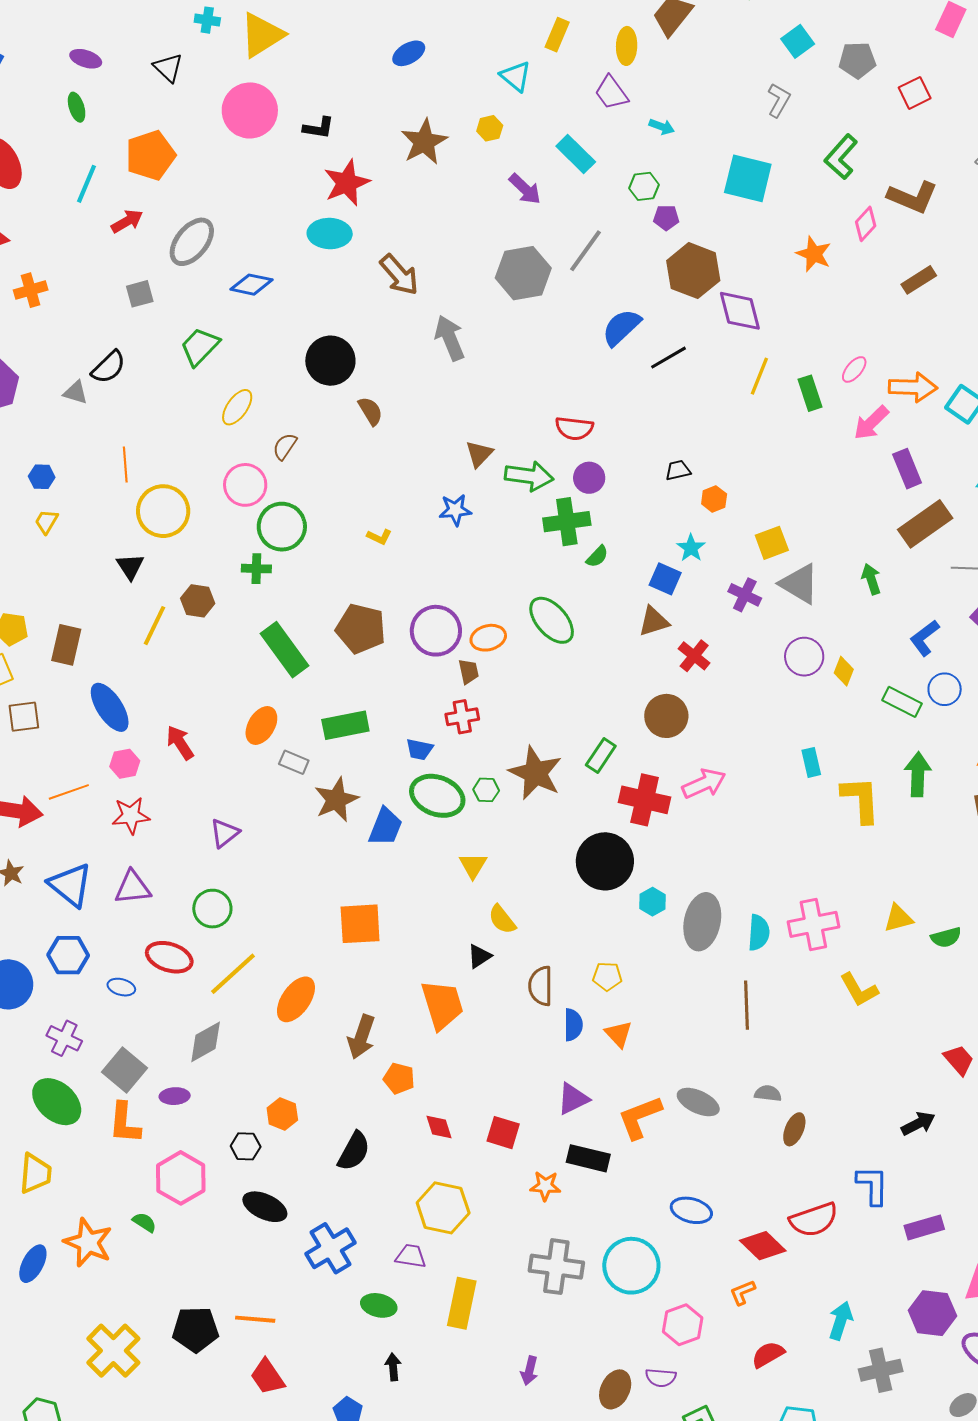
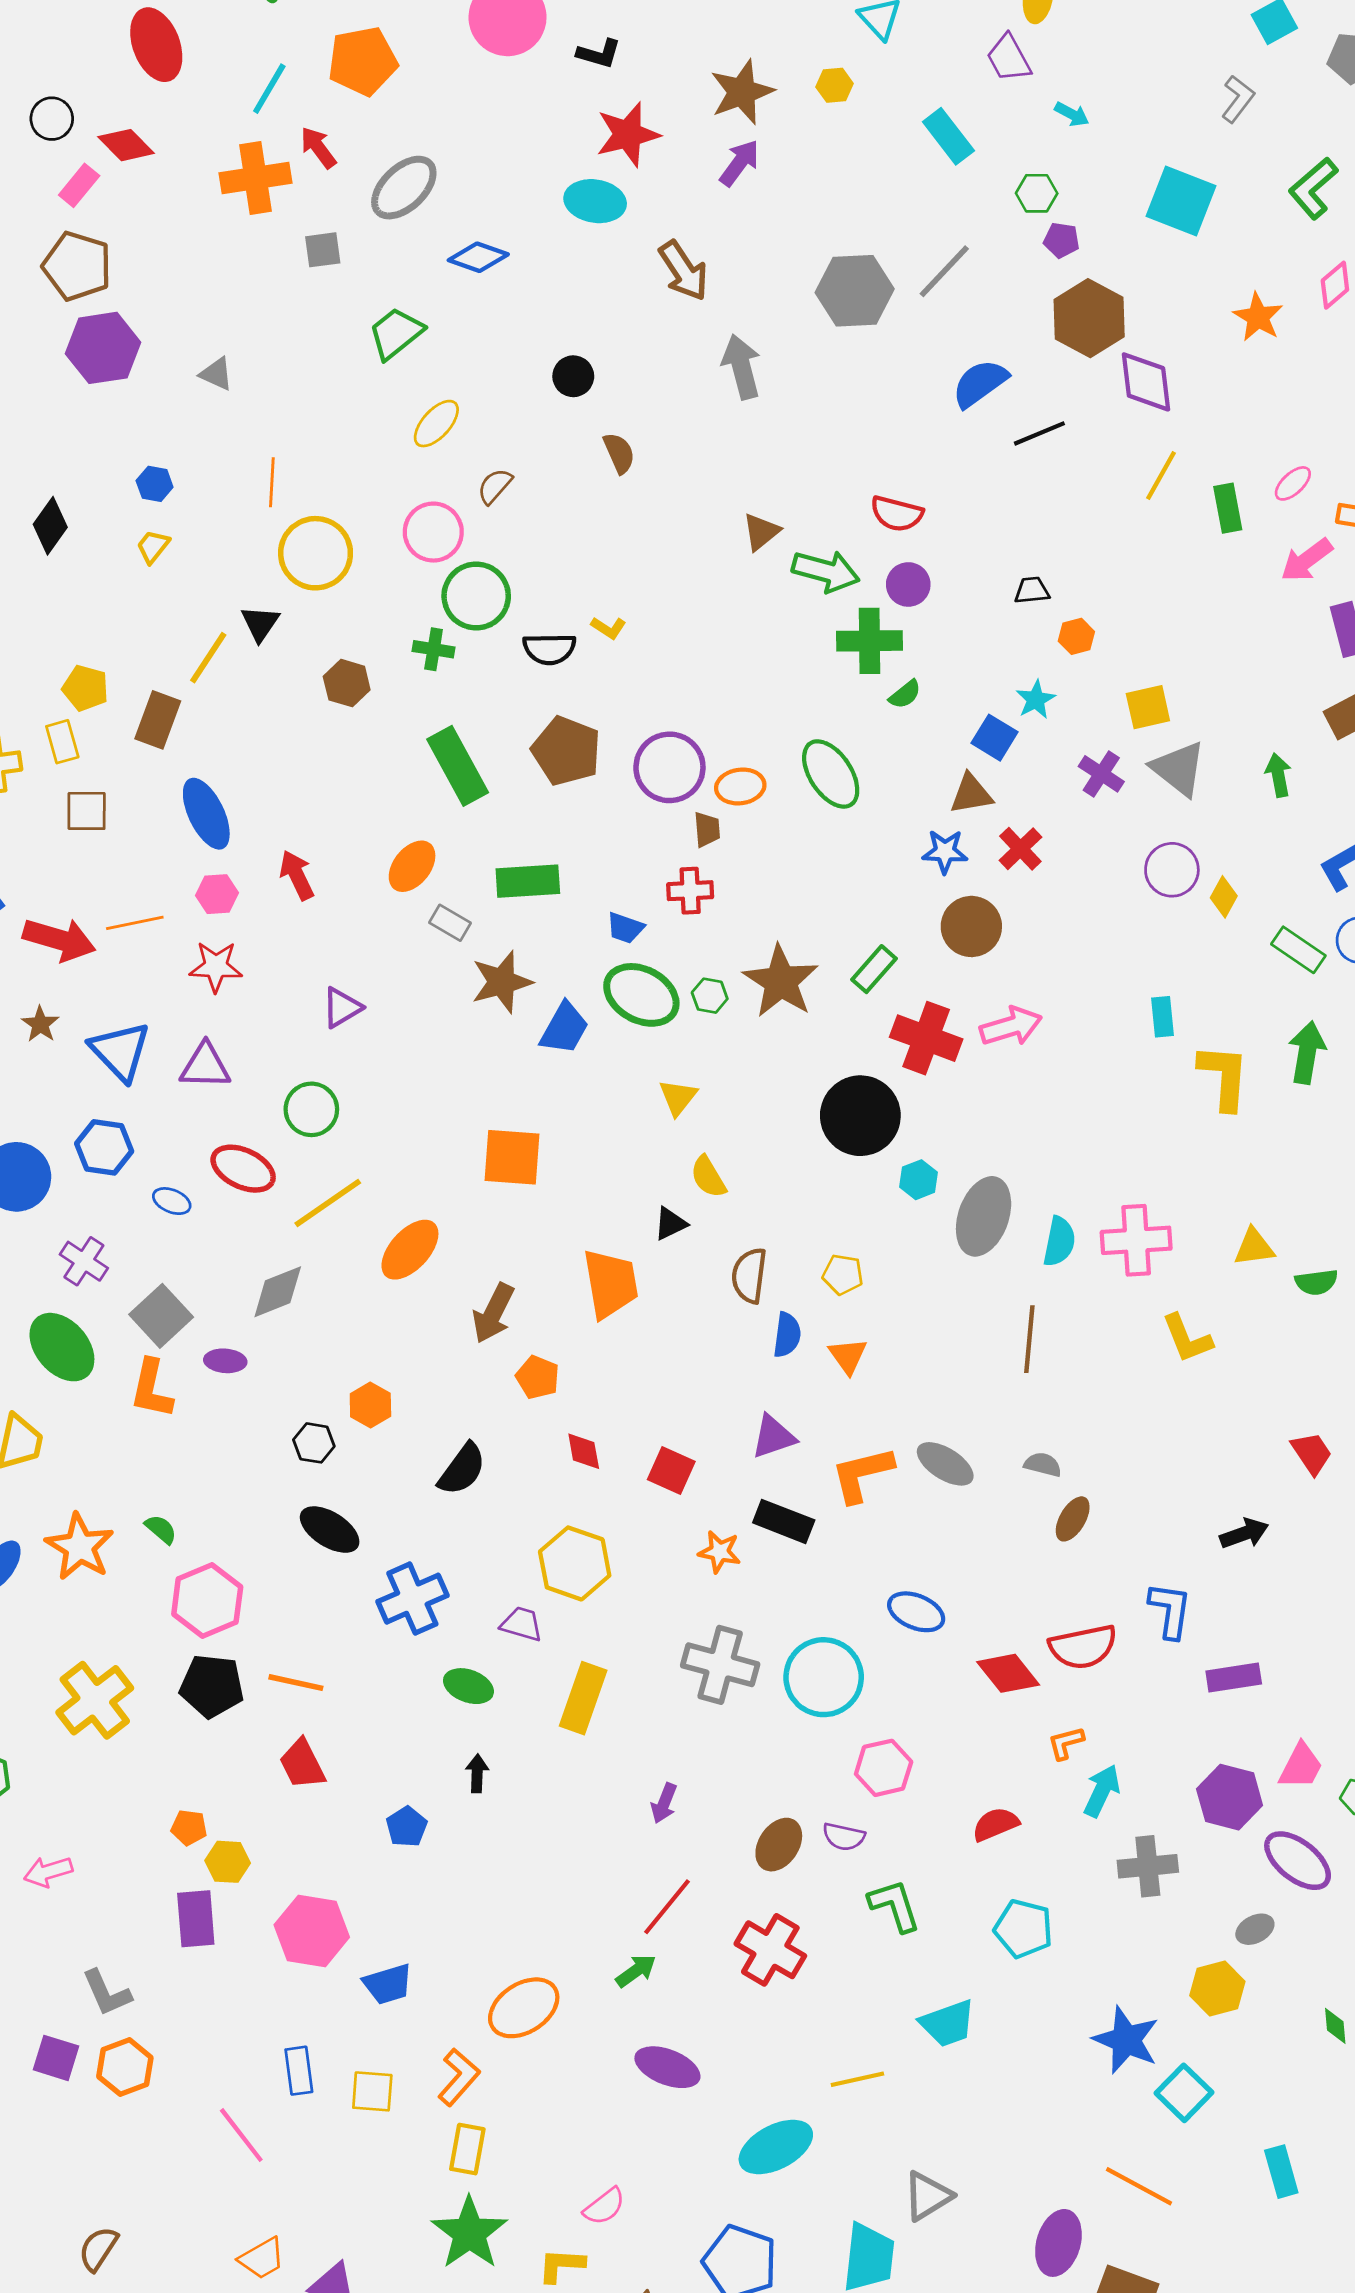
purple arrow: (525, 189) -> (740, 163), moved, turned -105
red arrow: (127, 221) -> (318, 148), turned -104
orange cross: (31, 290) -> (255, 178), moved, size x1.5
black circle: (330, 361) -> (573, 376), size x0.6
black semicircle: (109, 367) -> (549, 649), moved, turned 36
blue star: (455, 510) -> (945, 851), moved
yellow line: (155, 626) -> (208, 658), moved
pink hexagon: (181, 1178) -> (207, 1600), moved
orange L-shape: (743, 1292) -> (1066, 1743), moved

